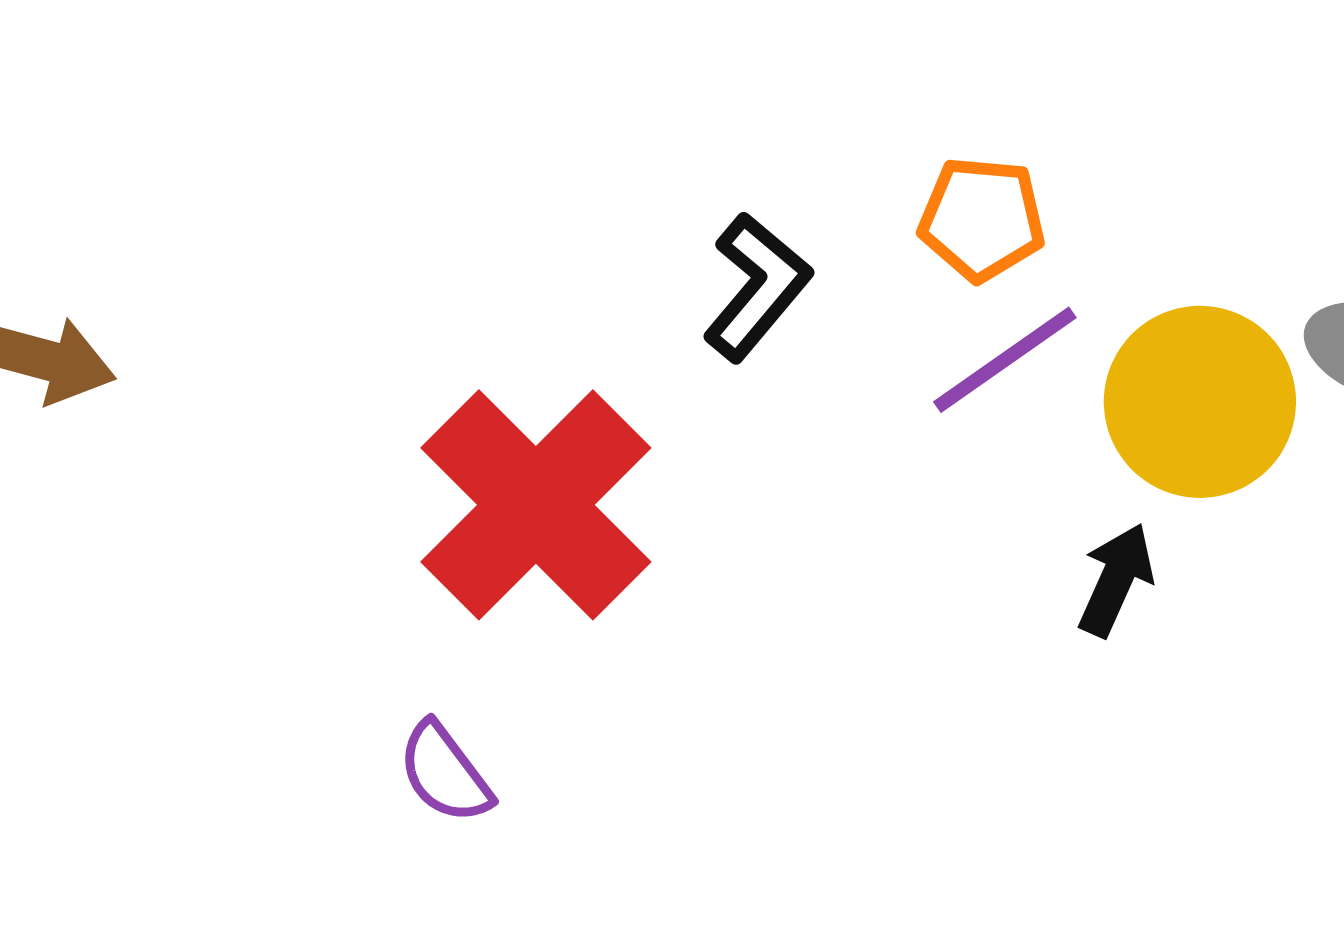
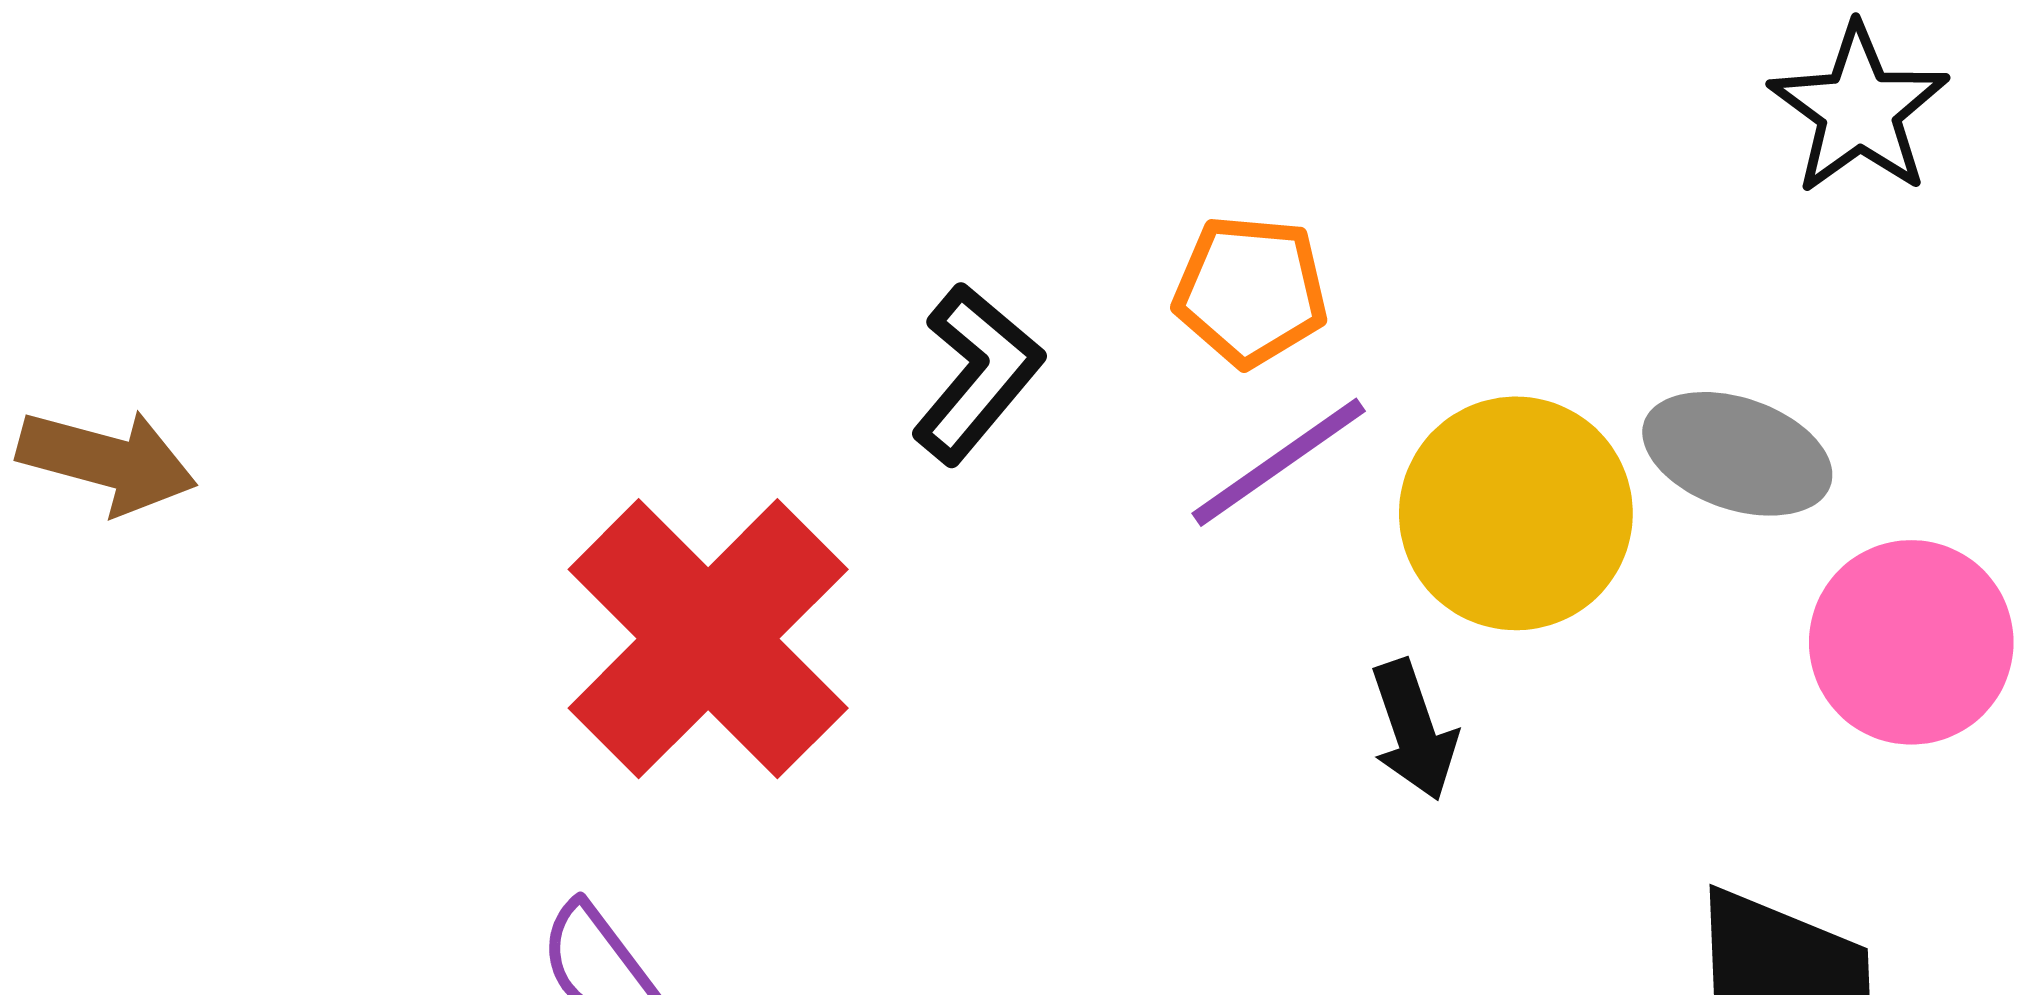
black arrow: (1116, 580) -> (1414, 730), turned 137

